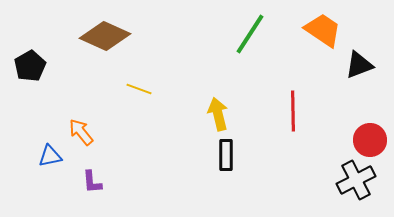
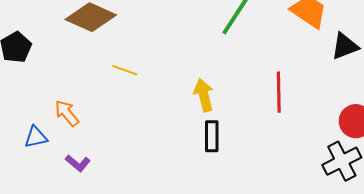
purple L-shape: (92, 182) -> (78, 163), turned -45

